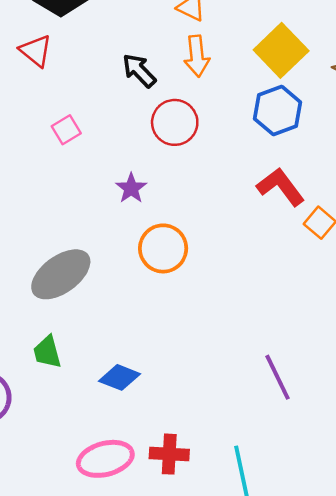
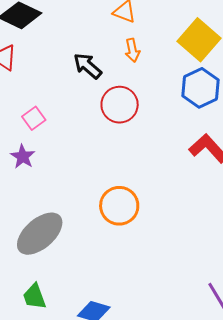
orange arrow: (197, 56) -> (132, 50), size x0.7
purple star: (131, 188) -> (23, 157), moved

